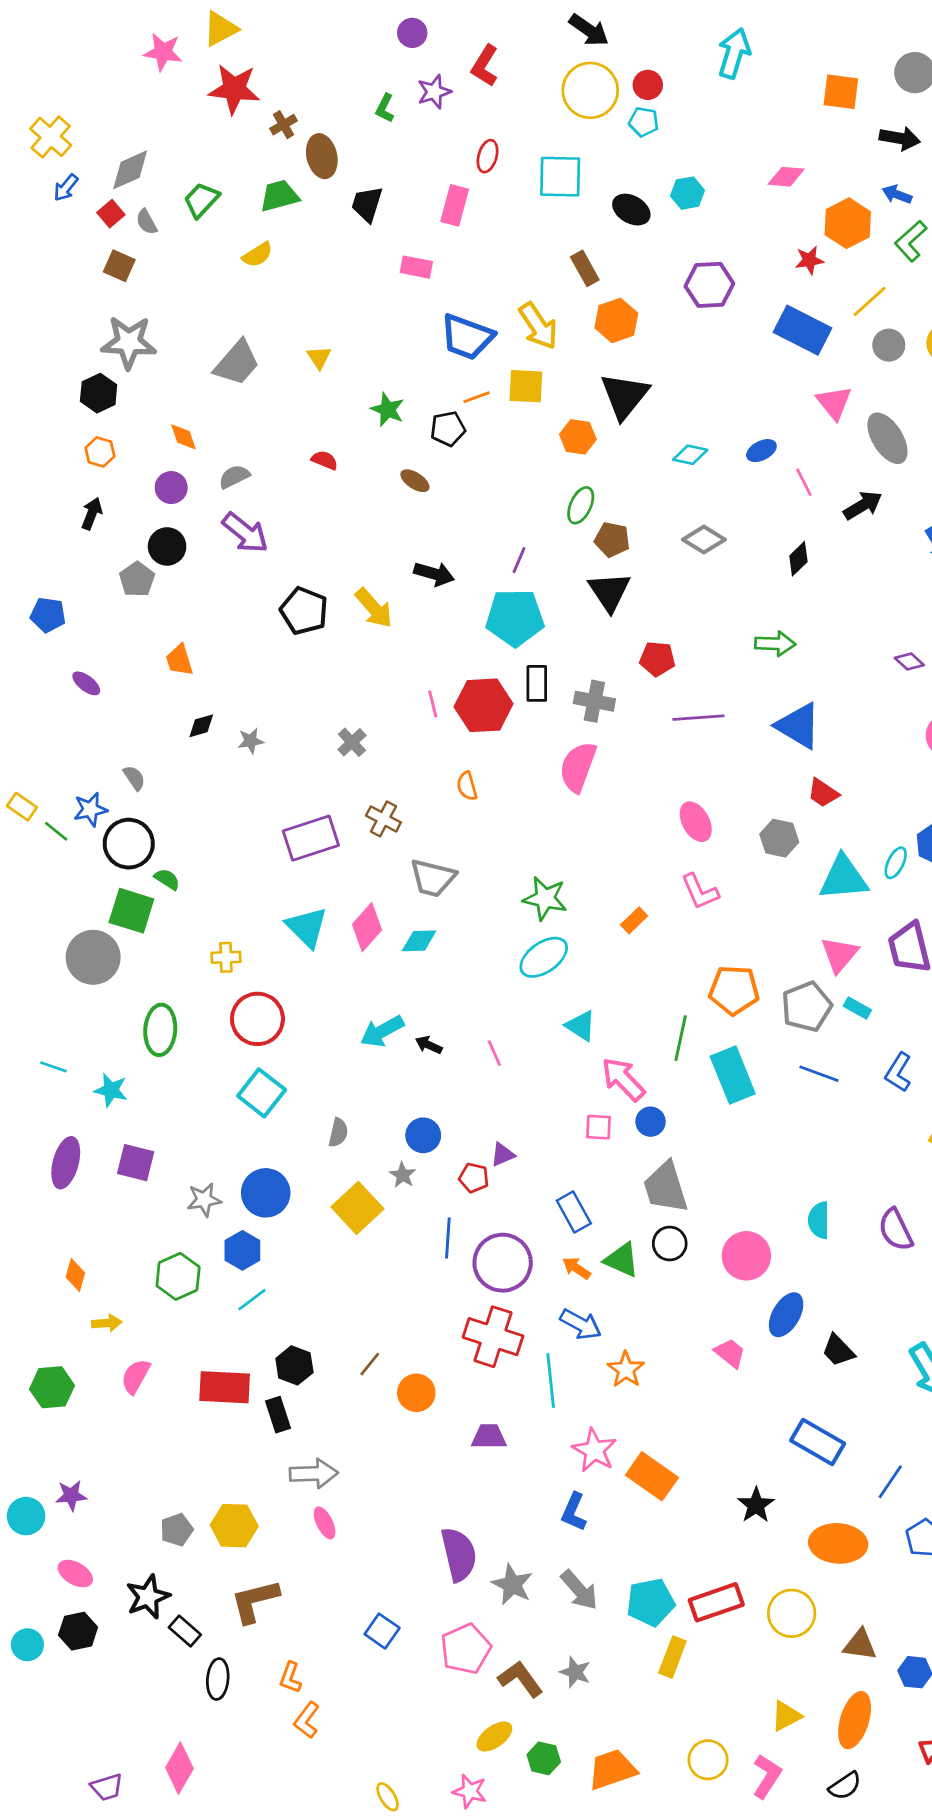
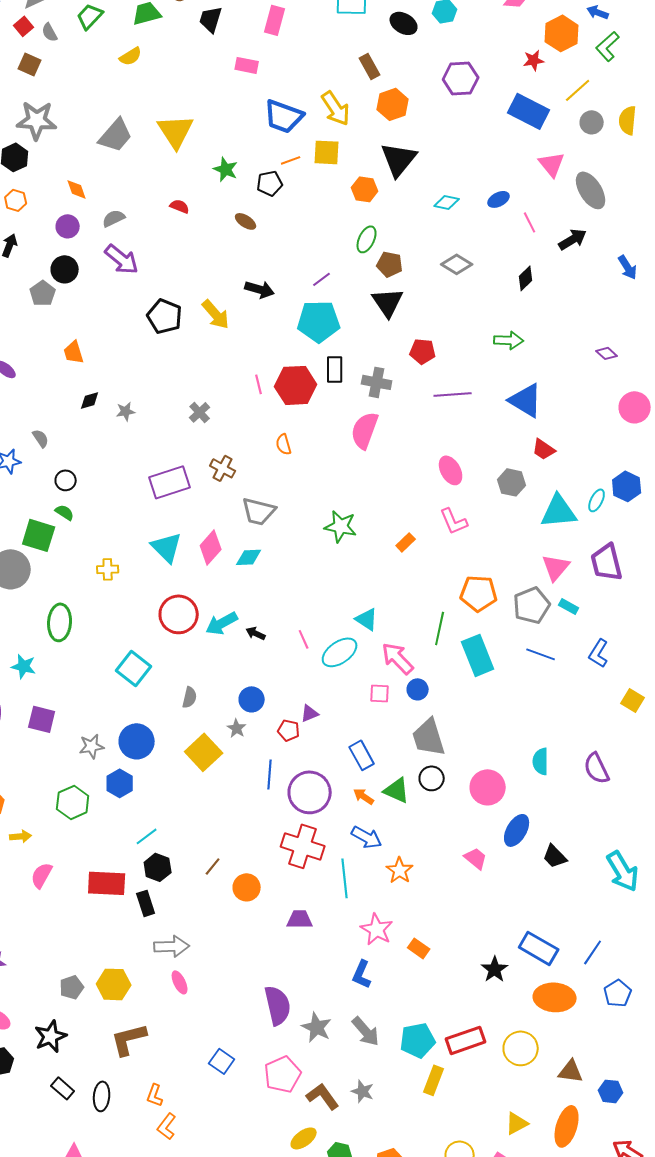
yellow triangle: (319, 357) -> (176, 131), size x2.0
purple line: (519, 560) -> (322, 279), turned 30
black circle: (129, 844) -> (66, 480), moved, size x0.6
cyan ellipse: (544, 957) -> (340, 652), moved
red circle: (257, 1019) -> (179, 614), moved
cyan line: (252, 1300) -> (147, 836), moved
blue rectangle: (818, 1442) -> (539, 948), moved
orange rectangle: (652, 1476) -> (419, 948), size x0.6
black rectangle: (185, 1631) -> (63, 1088), moved

